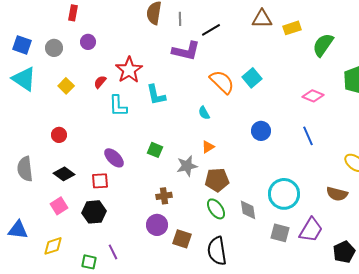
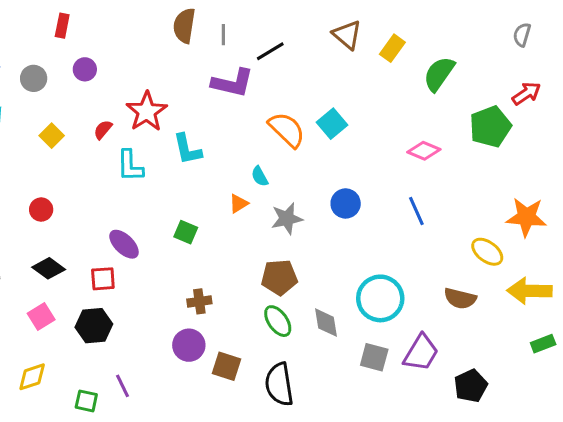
brown triangle: (262, 19) -> (347, 35), turned 40
yellow rectangle: (292, 28) -> (392, 48), turned -36
orange triangle: (208, 147) -> (239, 203), moved
gray star: (187, 166) -> (287, 219), moved

